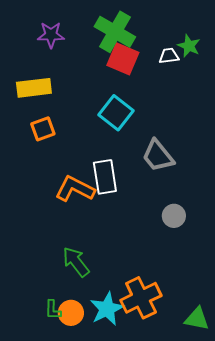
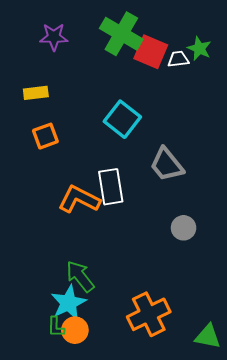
red square: (123, 59) -> (151, 52), moved
yellow rectangle: (34, 88) -> (36, 93), size x0.7
cyan star: (107, 309) -> (69, 303), moved

